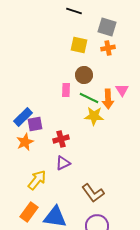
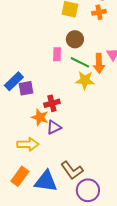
orange star: (25, 142) -> (40, 117), moved, turned -30
yellow arrow: (37, 180) -> (28, 144), turned 50
brown L-shape: (93, 193) -> (72, 170), moved

